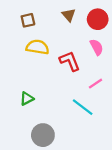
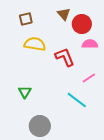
red circle: (98, 19) -> (82, 24), moved
pink semicircle: (97, 47) -> (90, 44), turned -63
green triangle: (27, 99) -> (25, 92), turned -32

